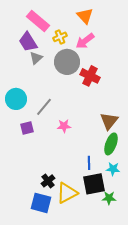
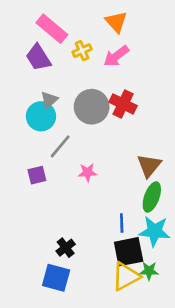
gray triangle: (36, 58) -> (49, 100), moved
gray circle: (67, 62) -> (92, 107), moved
cyan circle: (16, 99) -> (41, 116), moved
cyan star: (113, 169) -> (155, 231), size x1.6
yellow triangle: (67, 193) -> (126, 276), moved

